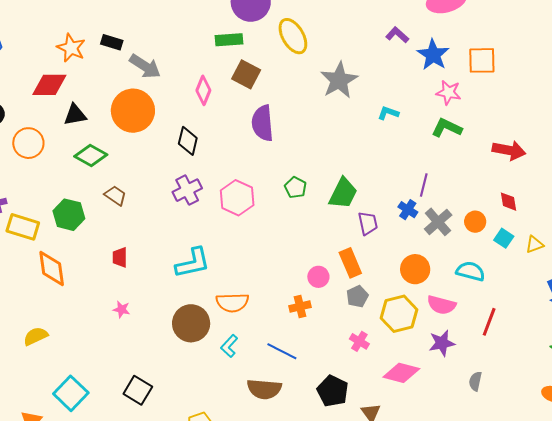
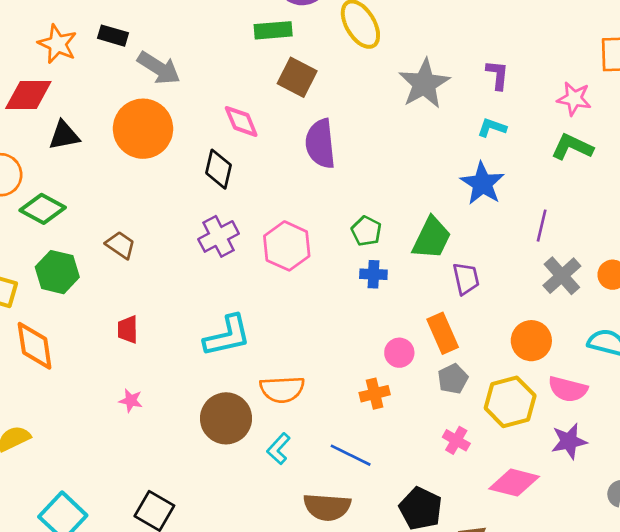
purple L-shape: (397, 35) -> (497, 75), moved, turned 55
blue star: (433, 55) -> (482, 184), moved
pink diamond: (203, 90) -> (241, 121), moved, turned -44
green diamond: (91, 156) -> (43, 209), moved
blue cross: (408, 210) -> (373, 274), moved, turned -30

